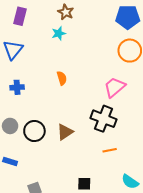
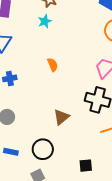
black circle: (34, 131) -> (43, 149), moved

